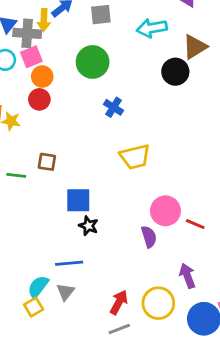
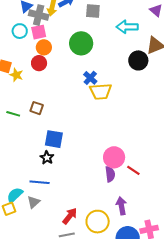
yellow trapezoid: (135, 157) -> (101, 91), moved
black star: (88, 226) -> (47, 158), moved
purple semicircle: (149, 237) -> (110, 174), moved

